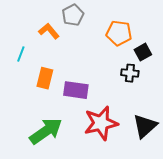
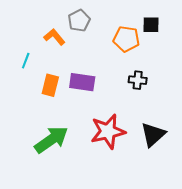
black square: (143, 52) -> (151, 25), moved, turned 30
purple rectangle: (76, 90) -> (82, 82), moved

